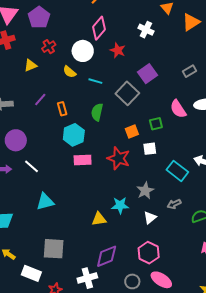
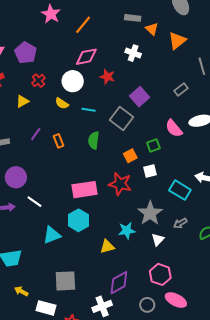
pink diamond: (99, 28) -> (86, 57), turned 45
cyan hexagon: (74, 135) -> (78, 220), moved
pink rectangle: (83, 160) -> (84, 190), size x1.4
gray star: (145, 191) -> (150, 213), size x1.4

